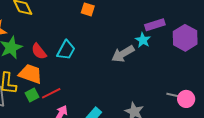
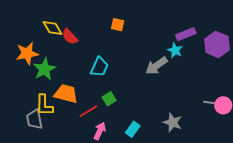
red semicircle: (39, 51) -> (70, 37), moved
green square: (32, 95) -> (109, 99), moved

